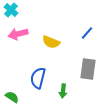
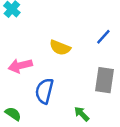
pink arrow: (18, 34) -> (20, 66), moved
green arrow: (63, 91) -> (82, 114), moved, turned 128

